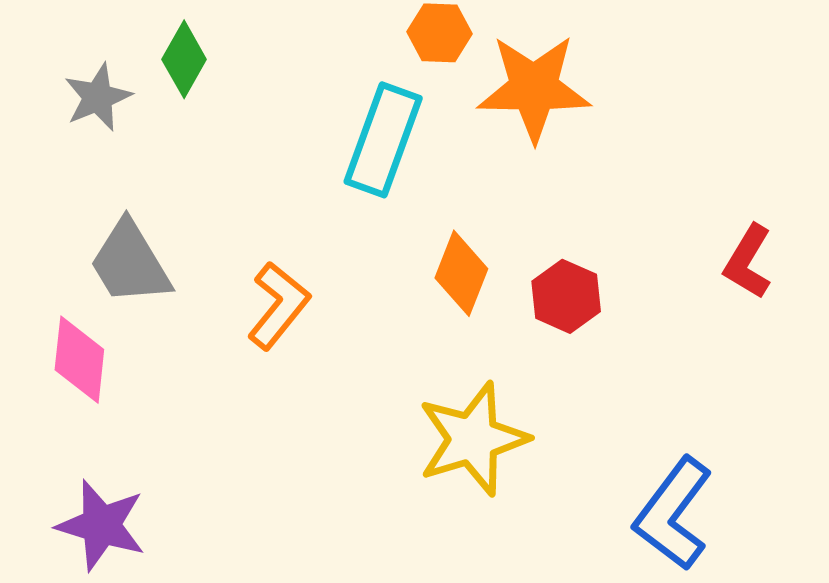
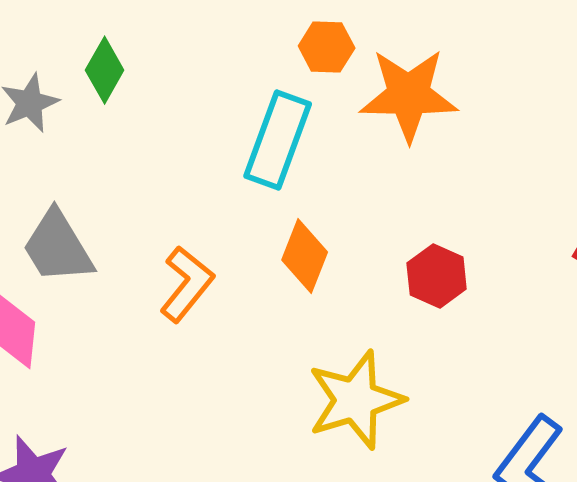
orange diamond: (461, 273) -> (305, 256), moved

